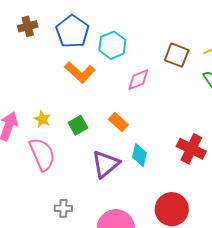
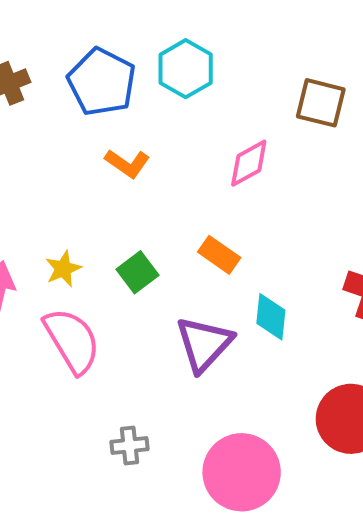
cyan hexagon: (112, 45) -> (186, 69), moved
orange L-shape: (80, 72) -> (127, 163), size x0.7
yellow star: (42, 119) -> (63, 269), turned 30

